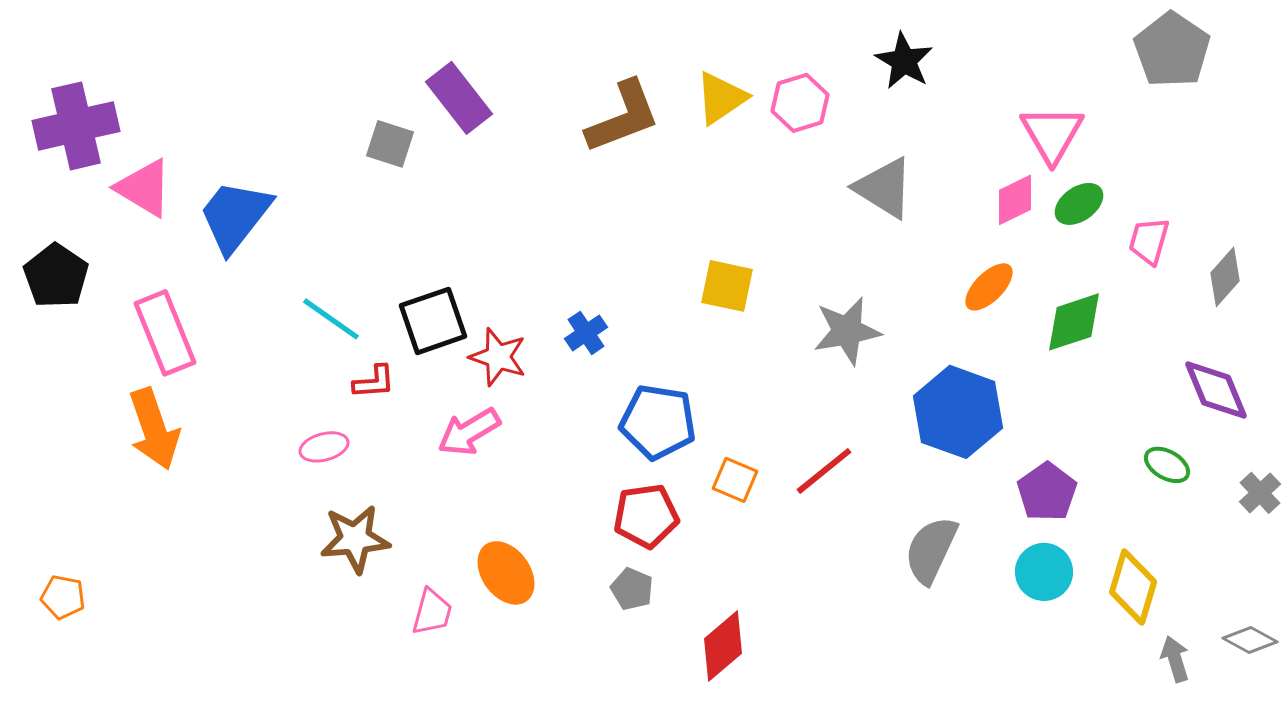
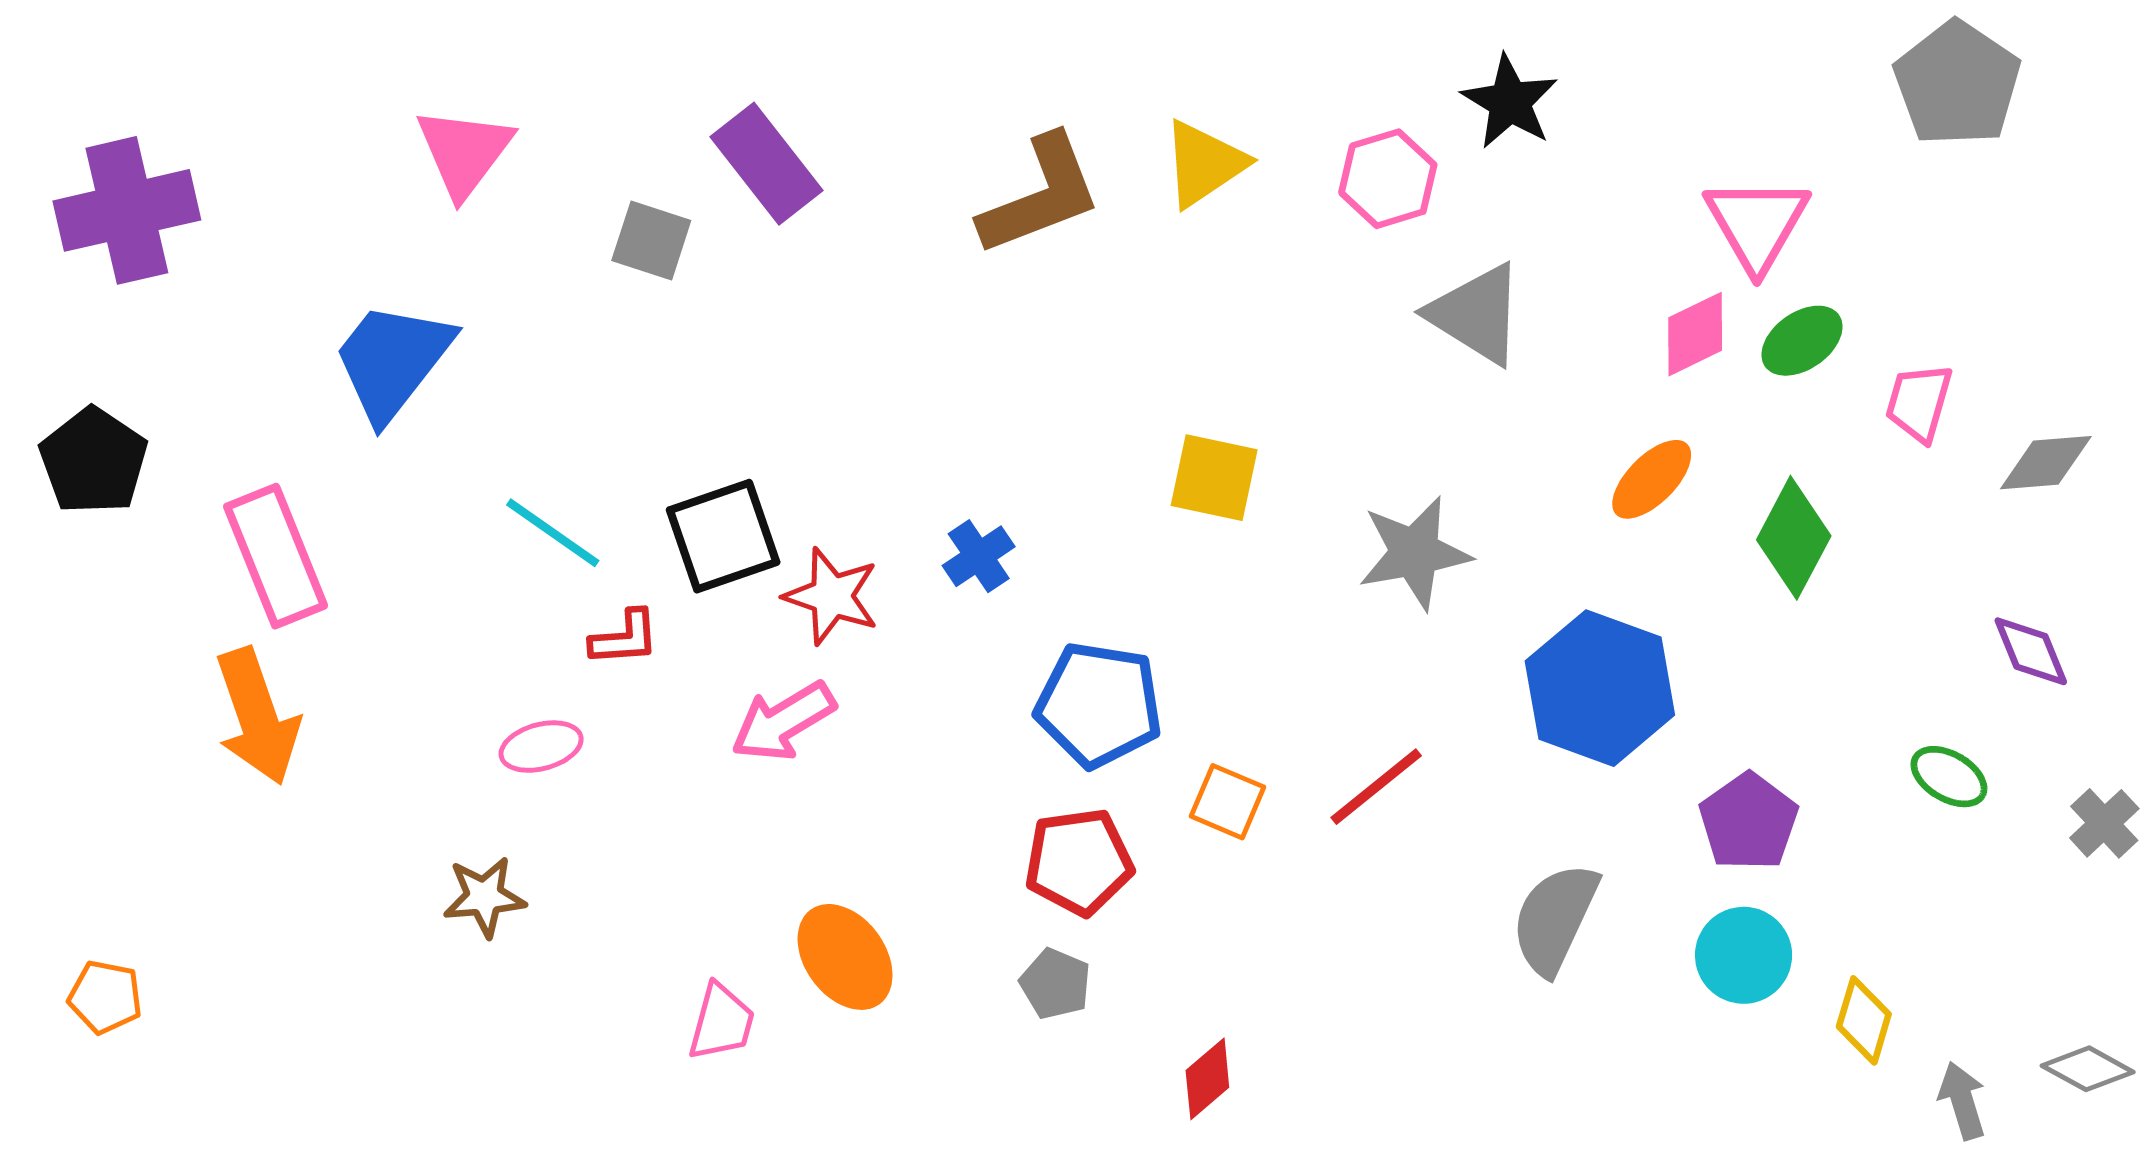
pink hexagon: (800, 103) -> (1388, 179), moved
pink triangle: (144, 188) -> (464, 152), moved, turned 36
gray diamond: (1225, 277) -> (2046, 463), turned 44
green diamond: (1074, 322) -> (1794, 538), turned -44
purple diamond: (1216, 390) -> (2031, 651), size x0.7
brown star: (355, 539) -> (484, 897), moved, size x0.7
yellow diamond: (1133, 587) -> (1864, 1020), moved, size x0.7
red diamond: (723, 646) -> (1207, 1079), size x0.7

